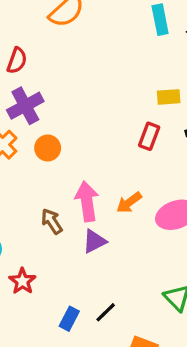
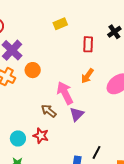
yellow rectangle: (169, 97) -> (60, 24), moved
orange arrow: (129, 203) -> (87, 76), moved
red star: (22, 281) -> (41, 136), moved

